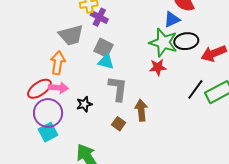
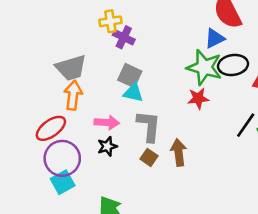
gray trapezoid: (71, 35) -> (71, 68), moved
pink arrow: (58, 88) -> (107, 123), moved
brown square: (119, 124) -> (149, 157), moved

